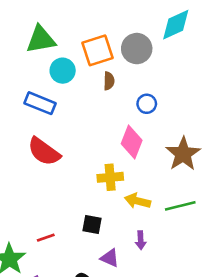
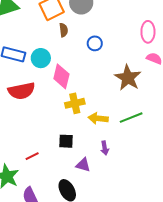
cyan circle: (63, 71) -> (41, 58), moved
pink diamond: (132, 142) -> (61, 76), moved
red semicircle: (44, 152) -> (22, 91), turned -40

